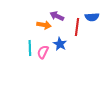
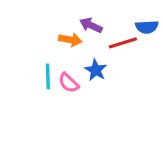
red line: (77, 27) -> (123, 43), turned 66
pink semicircle: (43, 52) -> (69, 83), turned -72

